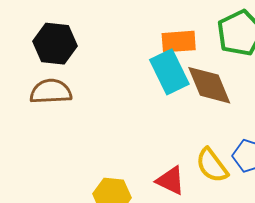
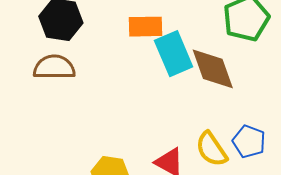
orange rectangle: (179, 42) -> (146, 27), moved

